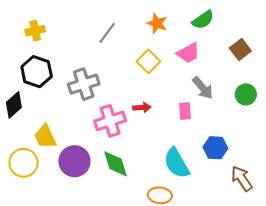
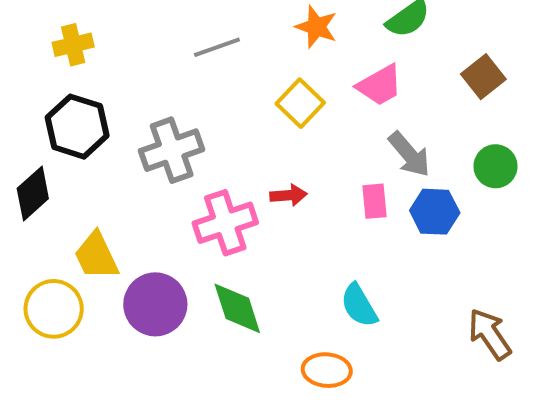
gray line: (107, 33) -> (217, 47), turned 35
blue hexagon: (215, 148) -> (435, 212), moved
cyan semicircle: (177, 163) -> (359, 305), size x0.7

